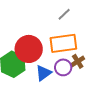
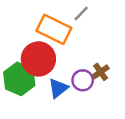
orange rectangle: (63, 43) -> (54, 29), moved, turned 36

